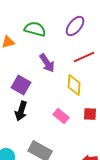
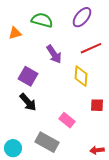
black arrow: (21, 111) -> (28, 102), turned -60
pink rectangle: (61, 116) -> (67, 120), moved

